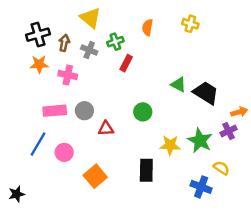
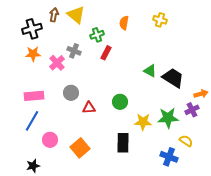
brown arrow: (64, 43) -> (54, 15), moved
gray cross: (89, 50) -> (74, 51), moved
pink cross: (68, 75) -> (57, 63), turned 35
pink rectangle: (55, 111) -> (34, 96), moved
green circle: (143, 112) -> (120, 102), moved
green star: (200, 140) -> (168, 118), turned -30
pink circle: (64, 152) -> (50, 140), moved
black star: (17, 194) -> (33, 166), moved

